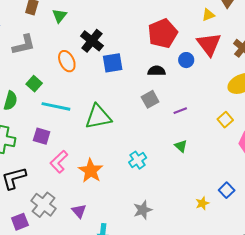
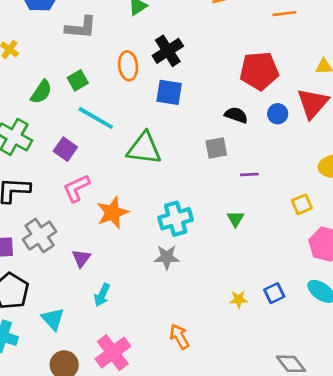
blue square: (113, 63) -> (169, 92), moved
cyan cross: (138, 160) -> (176, 219), size x1.4
gray star: (143, 210) -> (167, 257), moved

